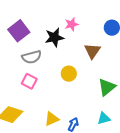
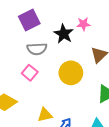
black star: (54, 37) -> (64, 34), turned 30
yellow circle: (69, 74) -> (71, 73), size x1.5

